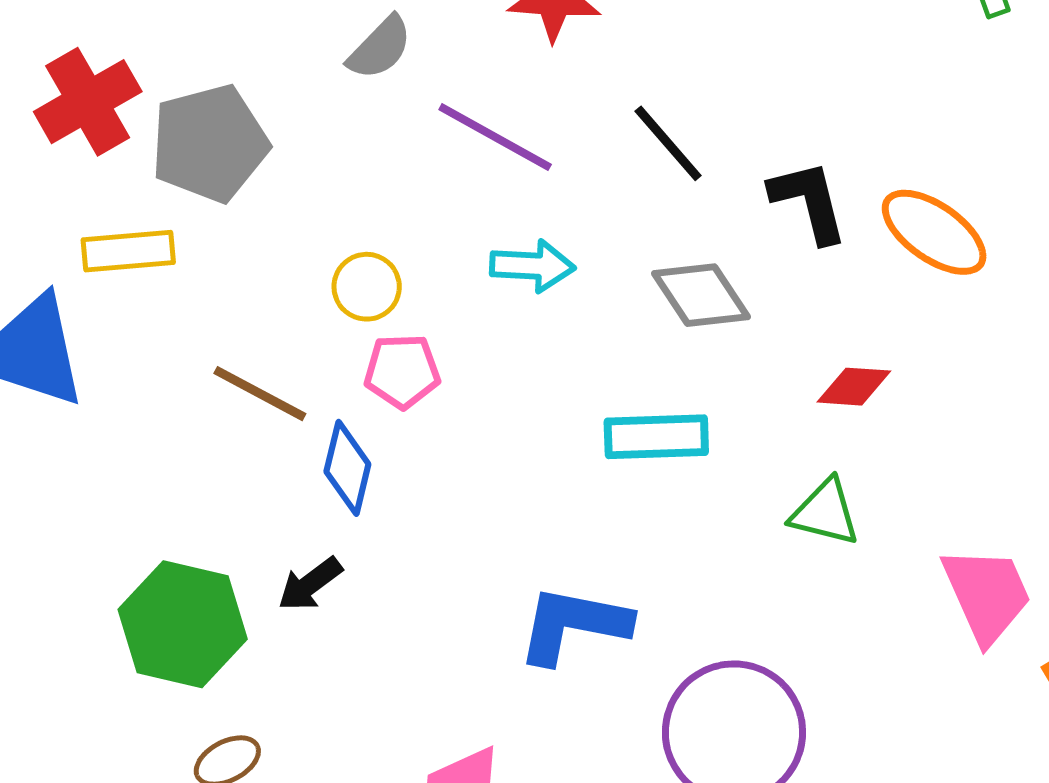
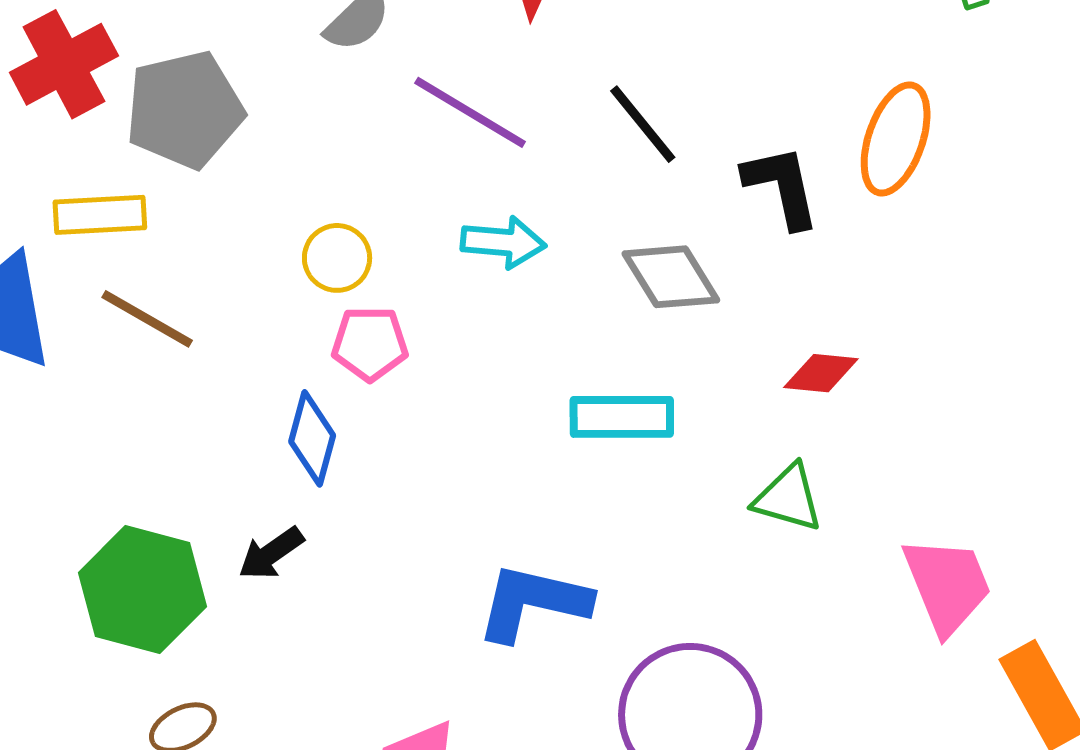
orange ellipse: (934, 232) -> (896, 139), moved, turned 72
brown line: (260, 394) -> (147, 319), moved

